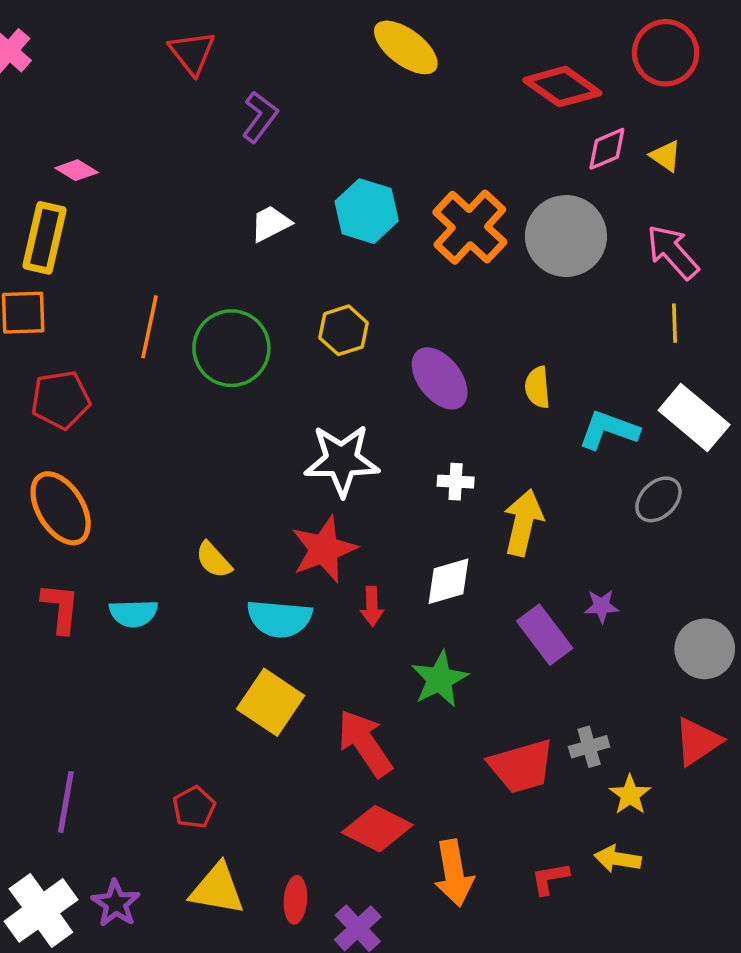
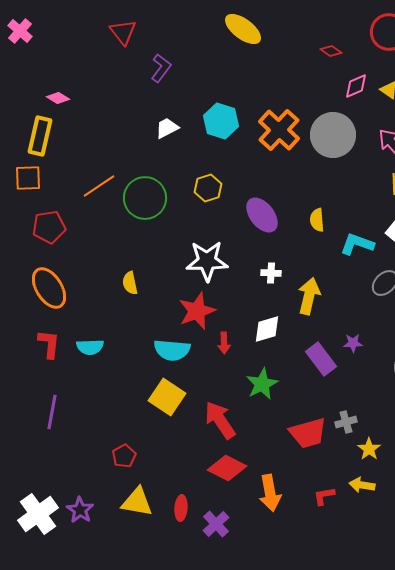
red diamond: (562, 87) -> (331, 51), size x0.5
orange line: (150, 327) -> (99, 186), turned 44
yellow semicircle: (214, 560) -> (130, 283), moved, turned 30
purple line: (66, 802) -> (52, 412), moved

